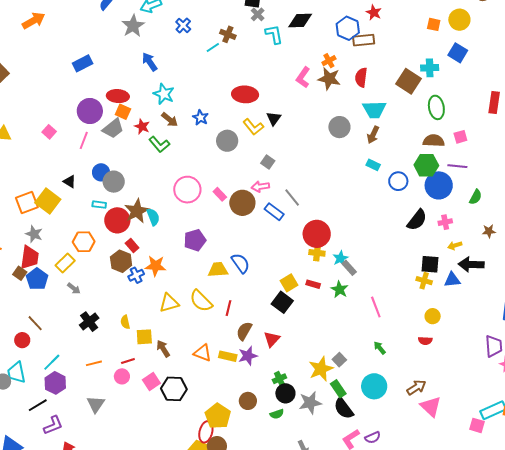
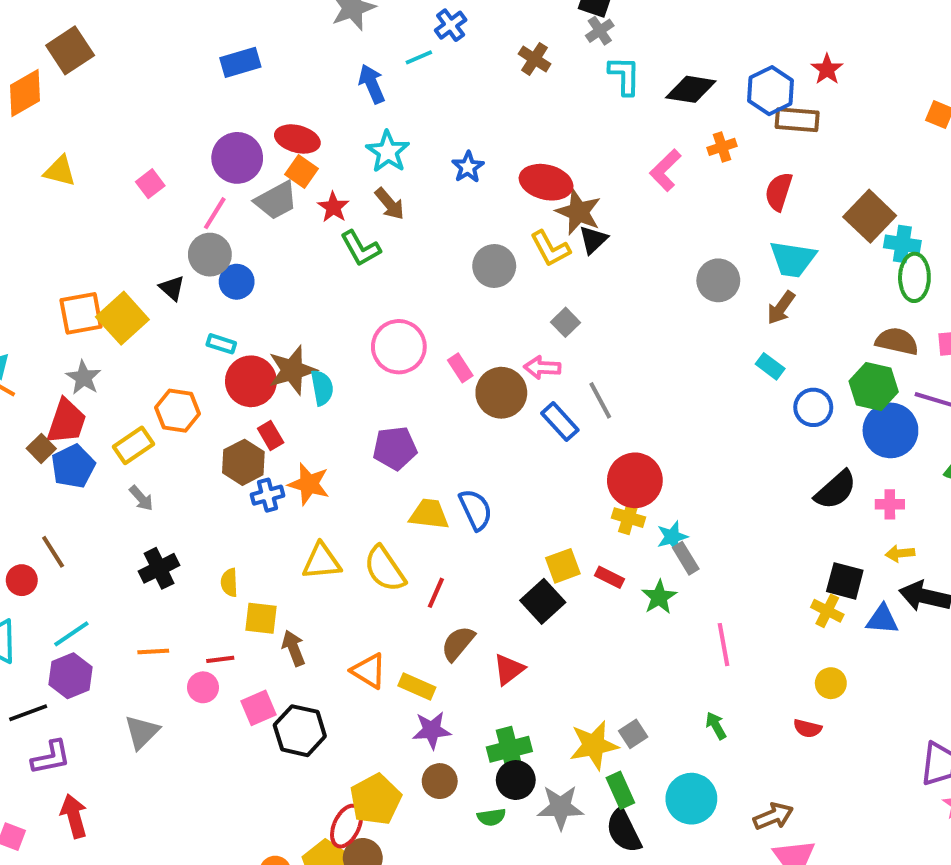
black diamond: (300, 20) -> (691, 89), moved
cyan line: (213, 47) -> (419, 57), moved
cyan cross: (430, 68) -> (902, 244), moved
brown star: (329, 79) -> (578, 212), moved
blue star: (201, 117) -> (468, 167), moved
gray circle: (114, 182) -> (210, 255), moved
purple star: (248, 356) -> (432, 730), moved
green cross: (279, 379) -> (509, 749), size x1.5

